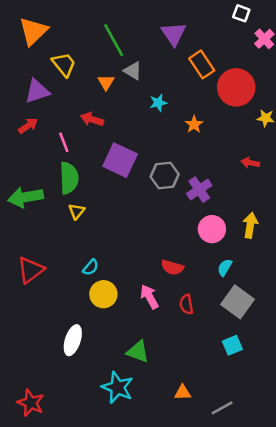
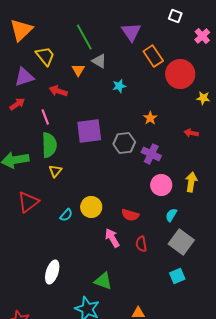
white square: (241, 13) -> (175, 16), moved
red arrow: (92, 119) -> (58, 91), moved
orange star: (194, 124) -> (150, 118), moved
purple square: (120, 160) -> (89, 131), turned -32
purple cross: (199, 190) -> (151, 154), turned -30
red triangle: (31, 270) -> (28, 202), moved
yellow circle: (103, 294) -> (91, 207), moved

